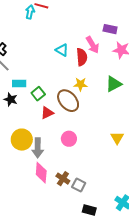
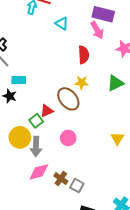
purple rectangle: (110, 29) -> (103, 14), moved, size x1.5
pink arrow: (93, 45) -> (97, 30), moved
cyan triangle: (62, 50) -> (62, 23), moved
green square: (38, 94) -> (36, 121), moved
pink diamond: (41, 173) -> (39, 172), turned 70

